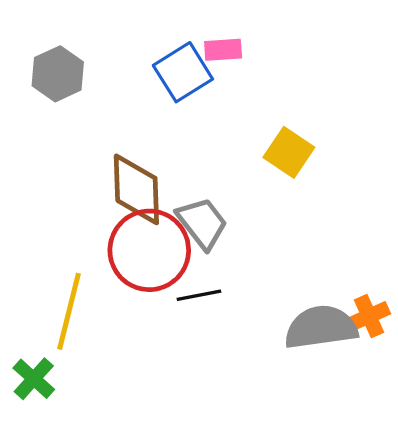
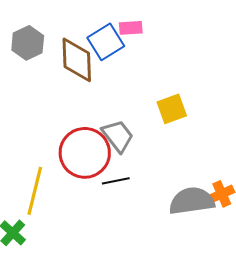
yellow square: (289, 152) -> (172, 109), moved, turned 36
brown diamond: (136, 189) -> (77, 60), moved

